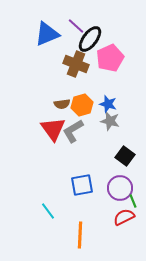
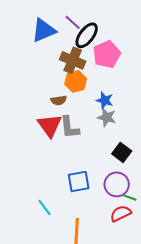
orange hexagon: (82, 105) -> (76, 81), moved
gray L-shape: (73, 131) -> (70, 127), turned -65
green line: (133, 201) -> (130, 197), turned -48

